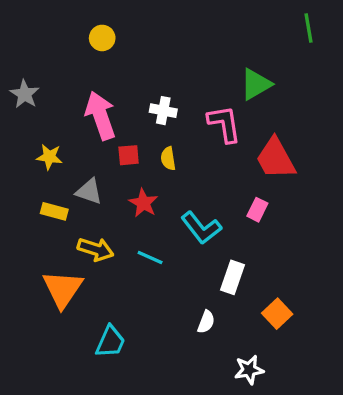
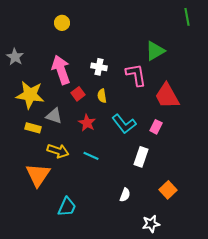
red square: (129, 155) -> (78, 94), turned -32
yellow star: (49, 157) -> (30, 95), size x1.8
cyan L-shape: (201, 228) -> (124, 124), moved
white rectangle: (233, 277) -> (141, 157), moved

